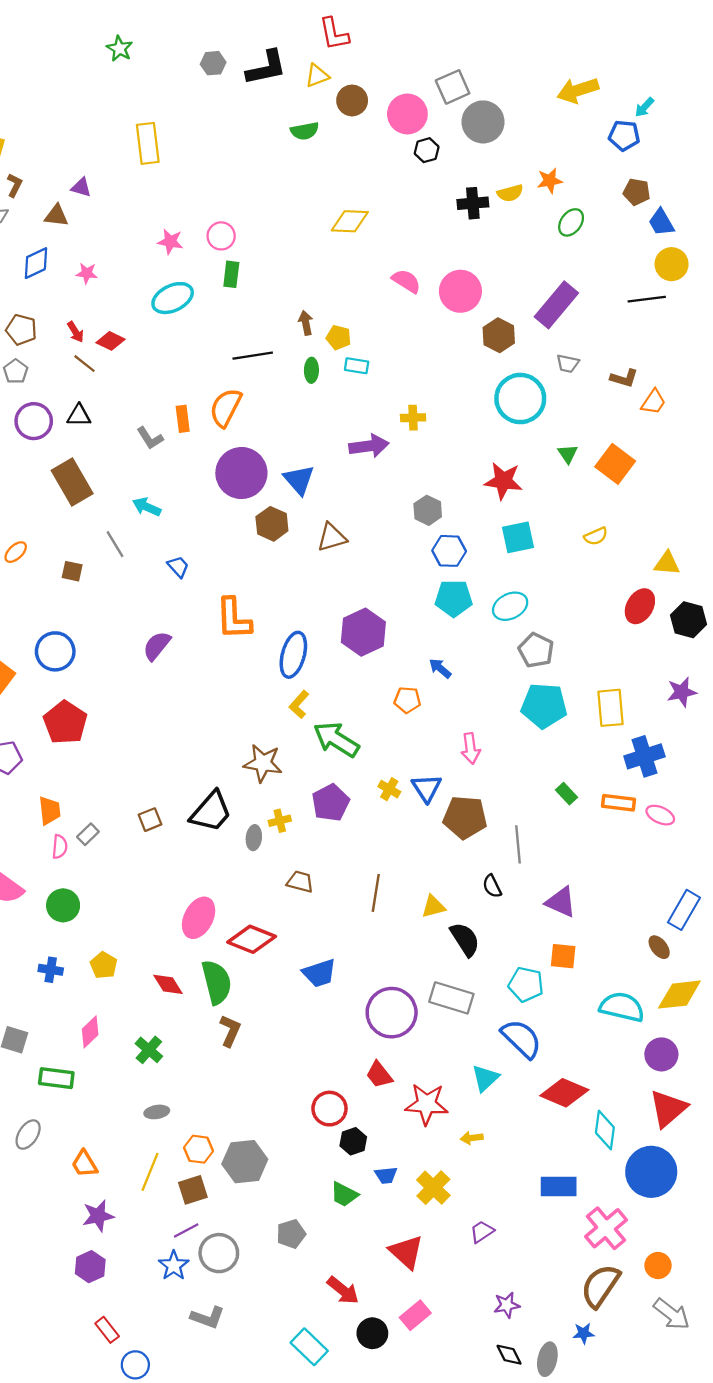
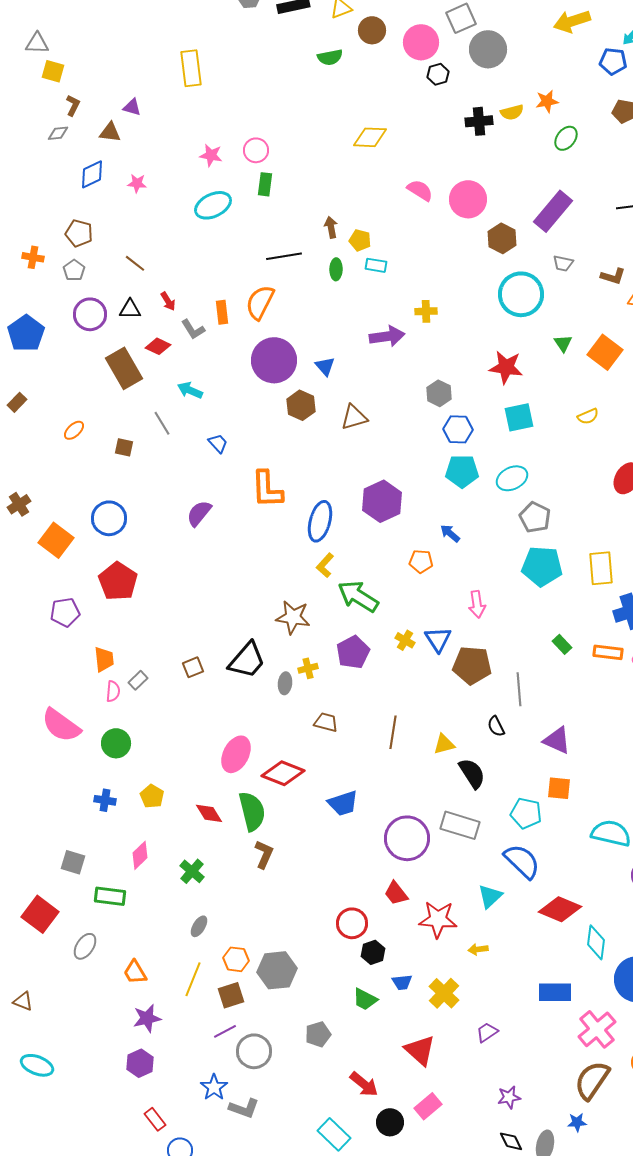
red arrow: (75, 332) -> (168, 301), moved
red diamond: (110, 341) -> (158, 346), moved
blue triangle: (299, 480) -> (325, 366), size x0.7
gray ellipse: (157, 1112) -> (199, 926), turned -50
blue star: (174, 1266) -> (214, 1087), moved

